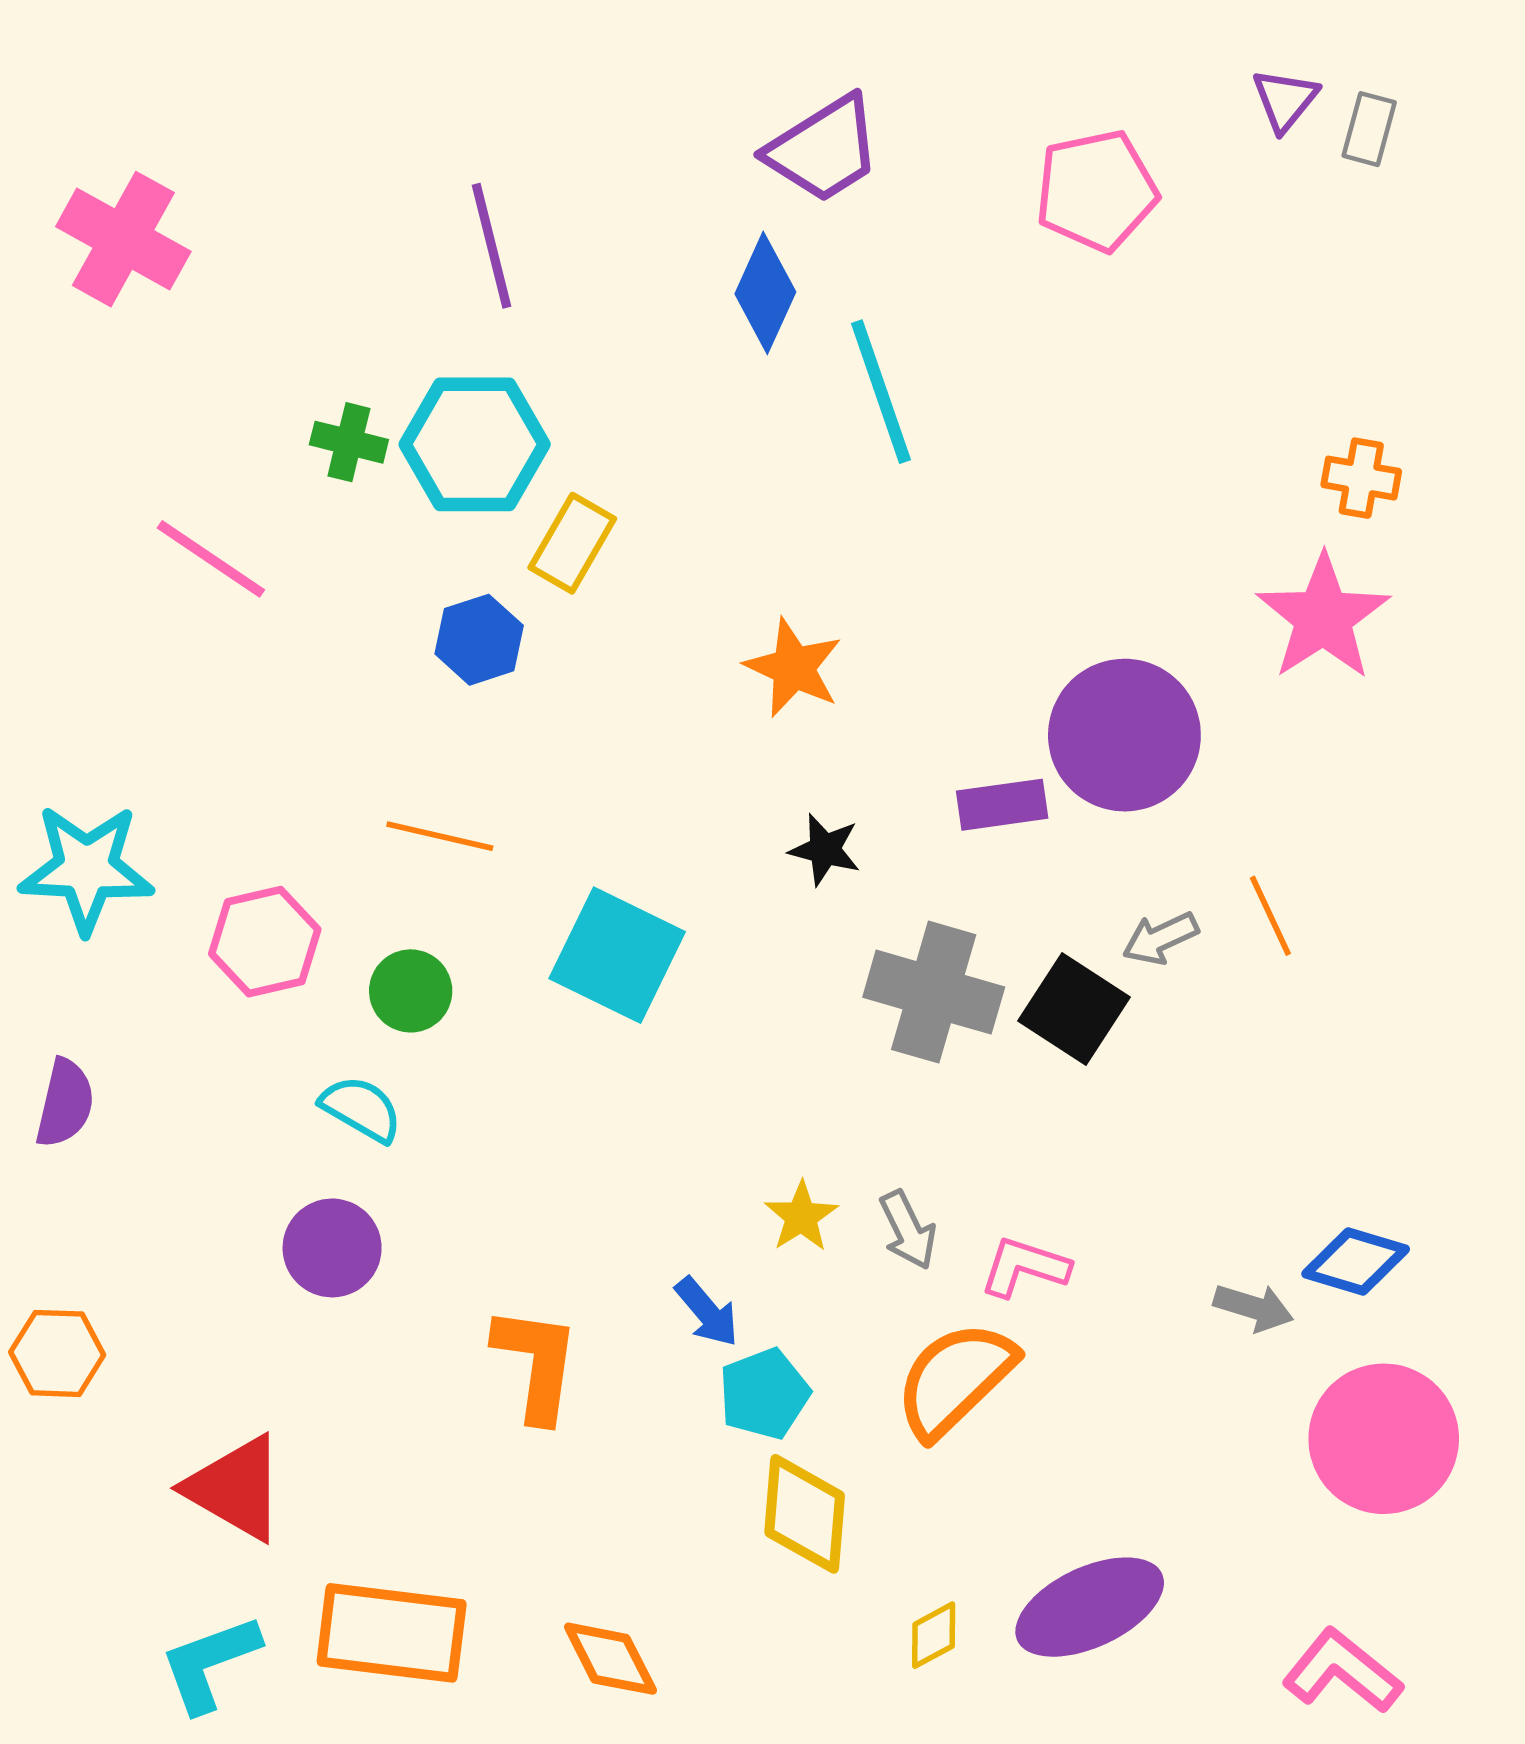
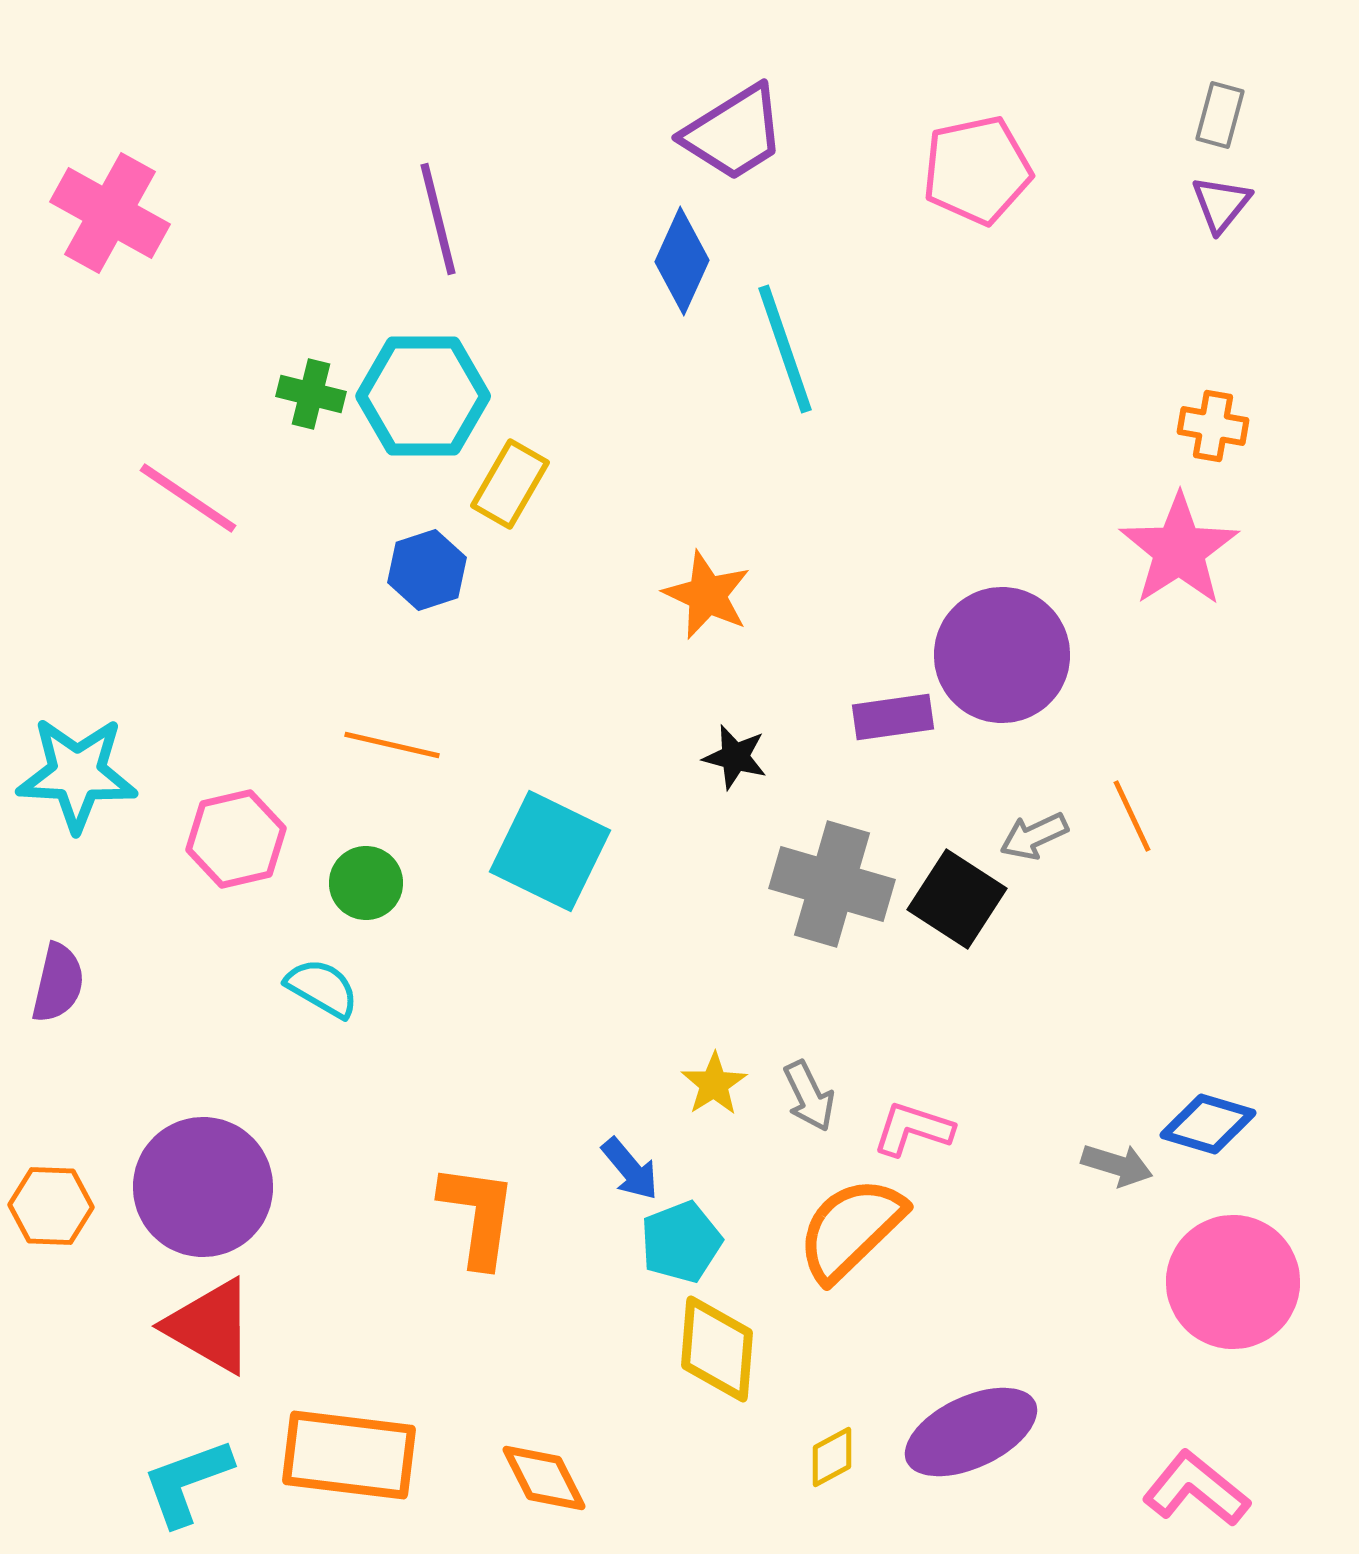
purple triangle: (1285, 100) -> (1221, 204), moved
purple circle: (332, 1248) -> (203, 1187), moved, size x1.6

